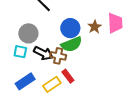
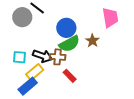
brown star: (95, 27) -> (92, 41), moved
gray circle: (28, 33) -> (22, 17), moved
yellow rectangle: (52, 84) -> (35, 72), moved

